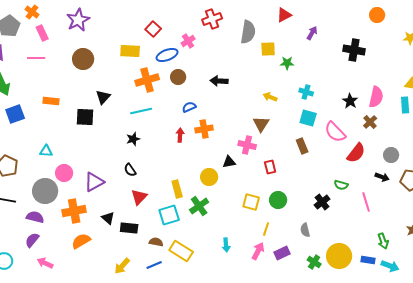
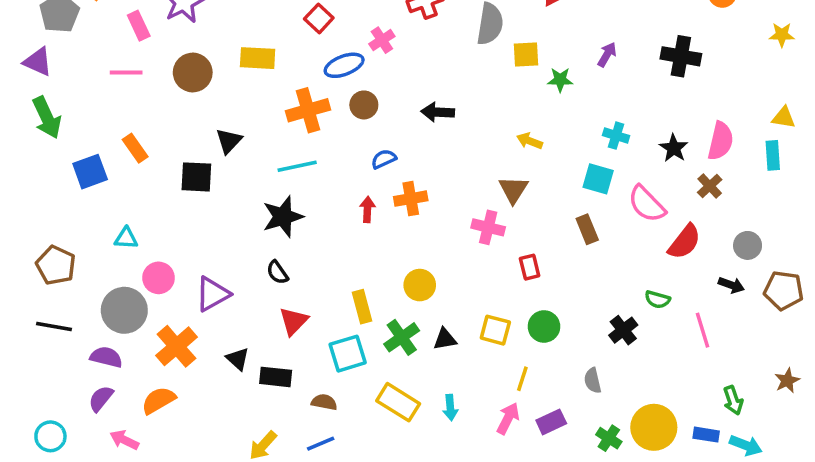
pink rectangle: (42, 33) -> (139, 26), moved
purple arrow: (312, 33) -> (607, 54), moved
yellow rectangle: (130, 51) -> (258, 58), moved
pink line: (36, 58) -> (126, 73), moved
cyan cross: (306, 92) -> (616, 136), moved
orange rectangle: (51, 101) -> (135, 148), turned 49
blue square: (15, 114) -> (90, 172), moved
black star: (133, 139) -> (283, 217), size x1.6
black triangle: (229, 162) -> (445, 339), moved
orange cross: (74, 211) -> (177, 346), turned -30
orange semicircle: (81, 241) -> (159, 400), moved
yellow rectangle: (181, 251) -> (398, 402), moved

